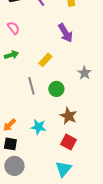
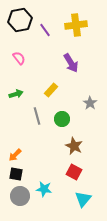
green arrow: (11, 55) -> (16, 94), moved
cyan star: (38, 127) -> (44, 189), moved
cyan triangle: (63, 169) -> (83, 199), moved

